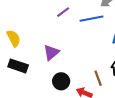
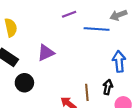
black circle: (61, 81) -> (24, 83), moved

